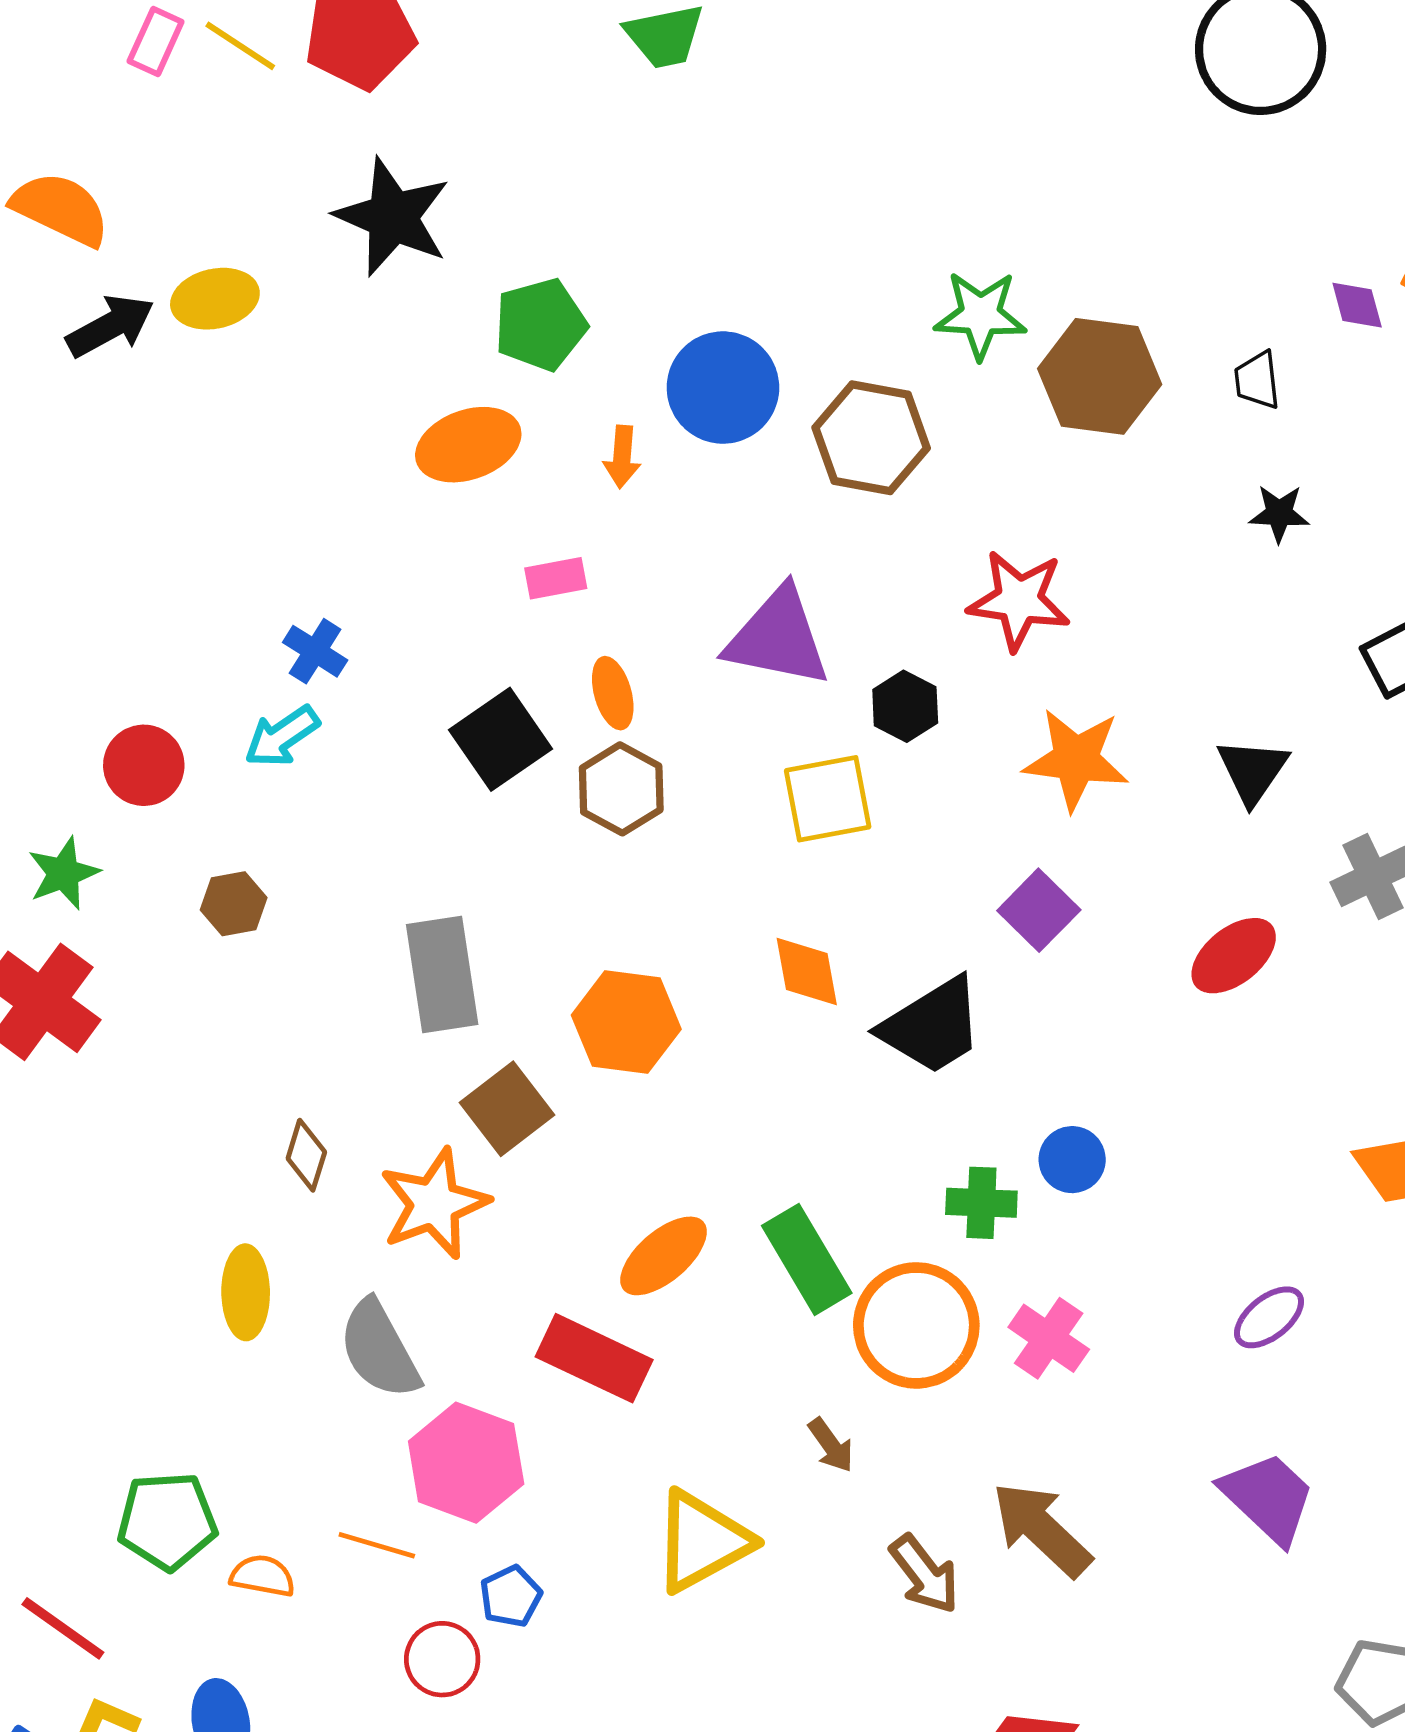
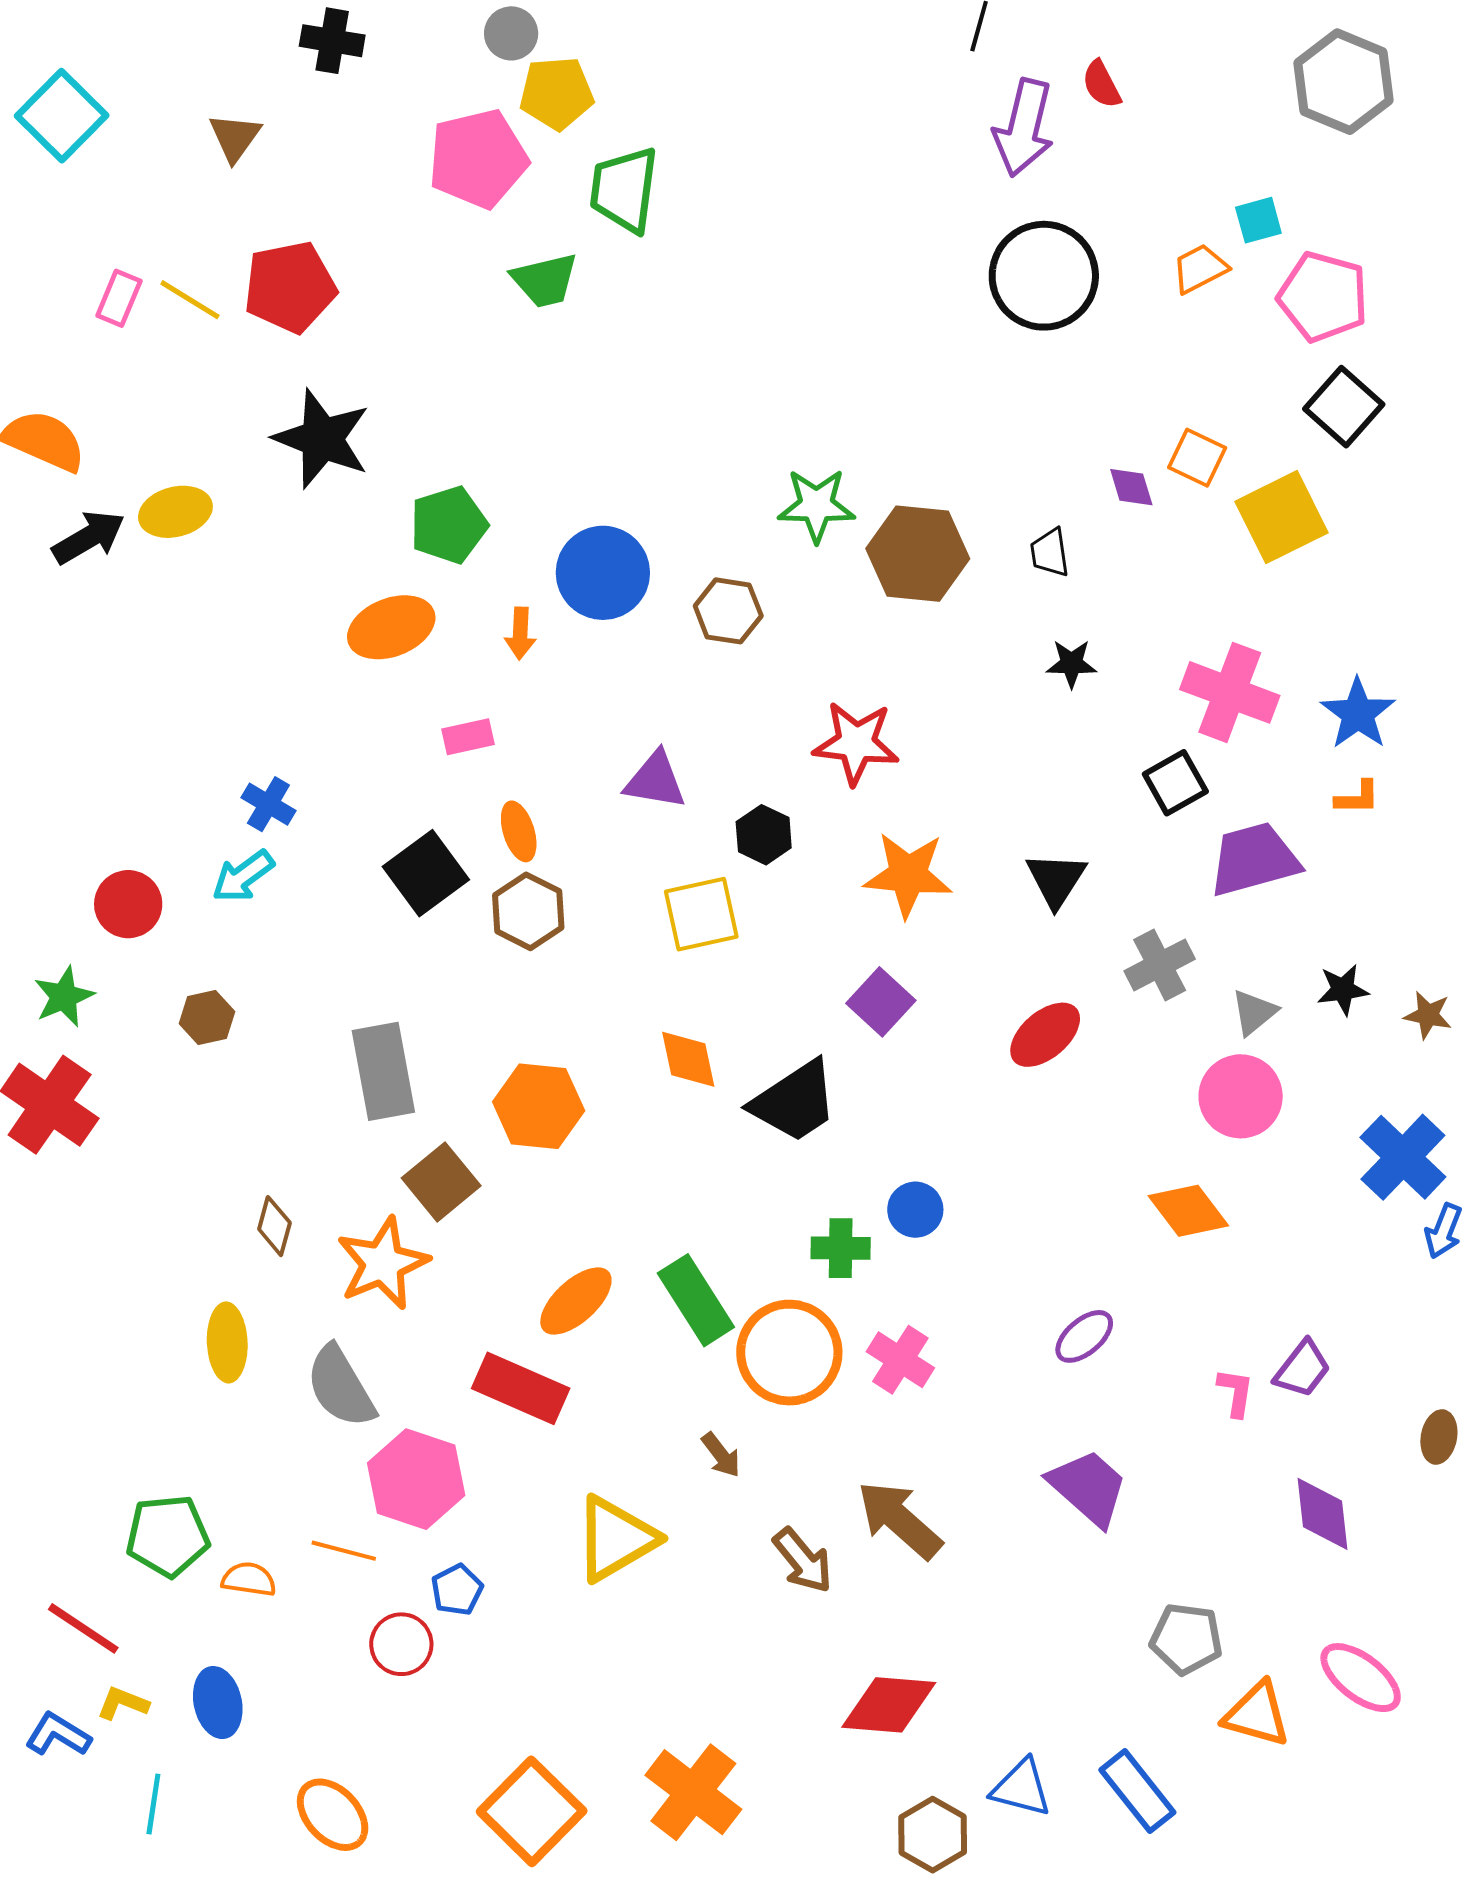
brown hexagon: (871, 438) -> (728, 611), size x0.7
purple triangle: (778, 637) -> (655, 780), size x0.7

